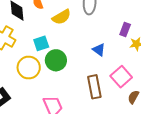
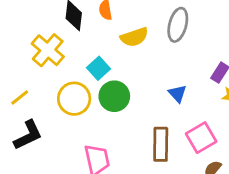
cyan square: (41, 43) -> (98, 68), turned -35

